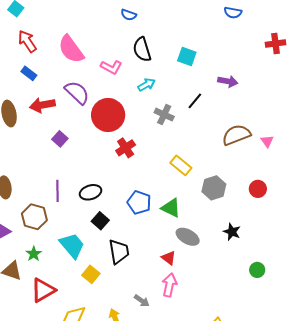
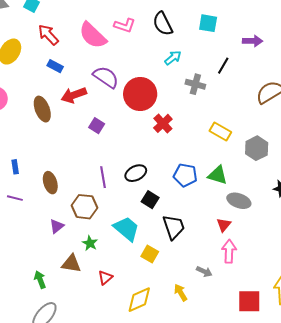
pink L-shape: (111, 67) -> (125, 25), moved
red triangle: (169, 258) -> (224, 225), turned 42
red triangle: (43, 290) -> (105, 278), size x0.6

